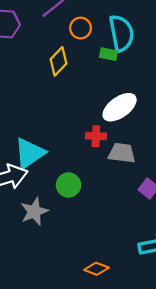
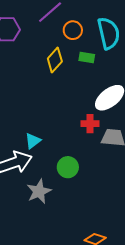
green rectangle: (109, 54) -> (87, 57), moved
cyan triangle: (30, 153) -> (33, 141), size x0.6

